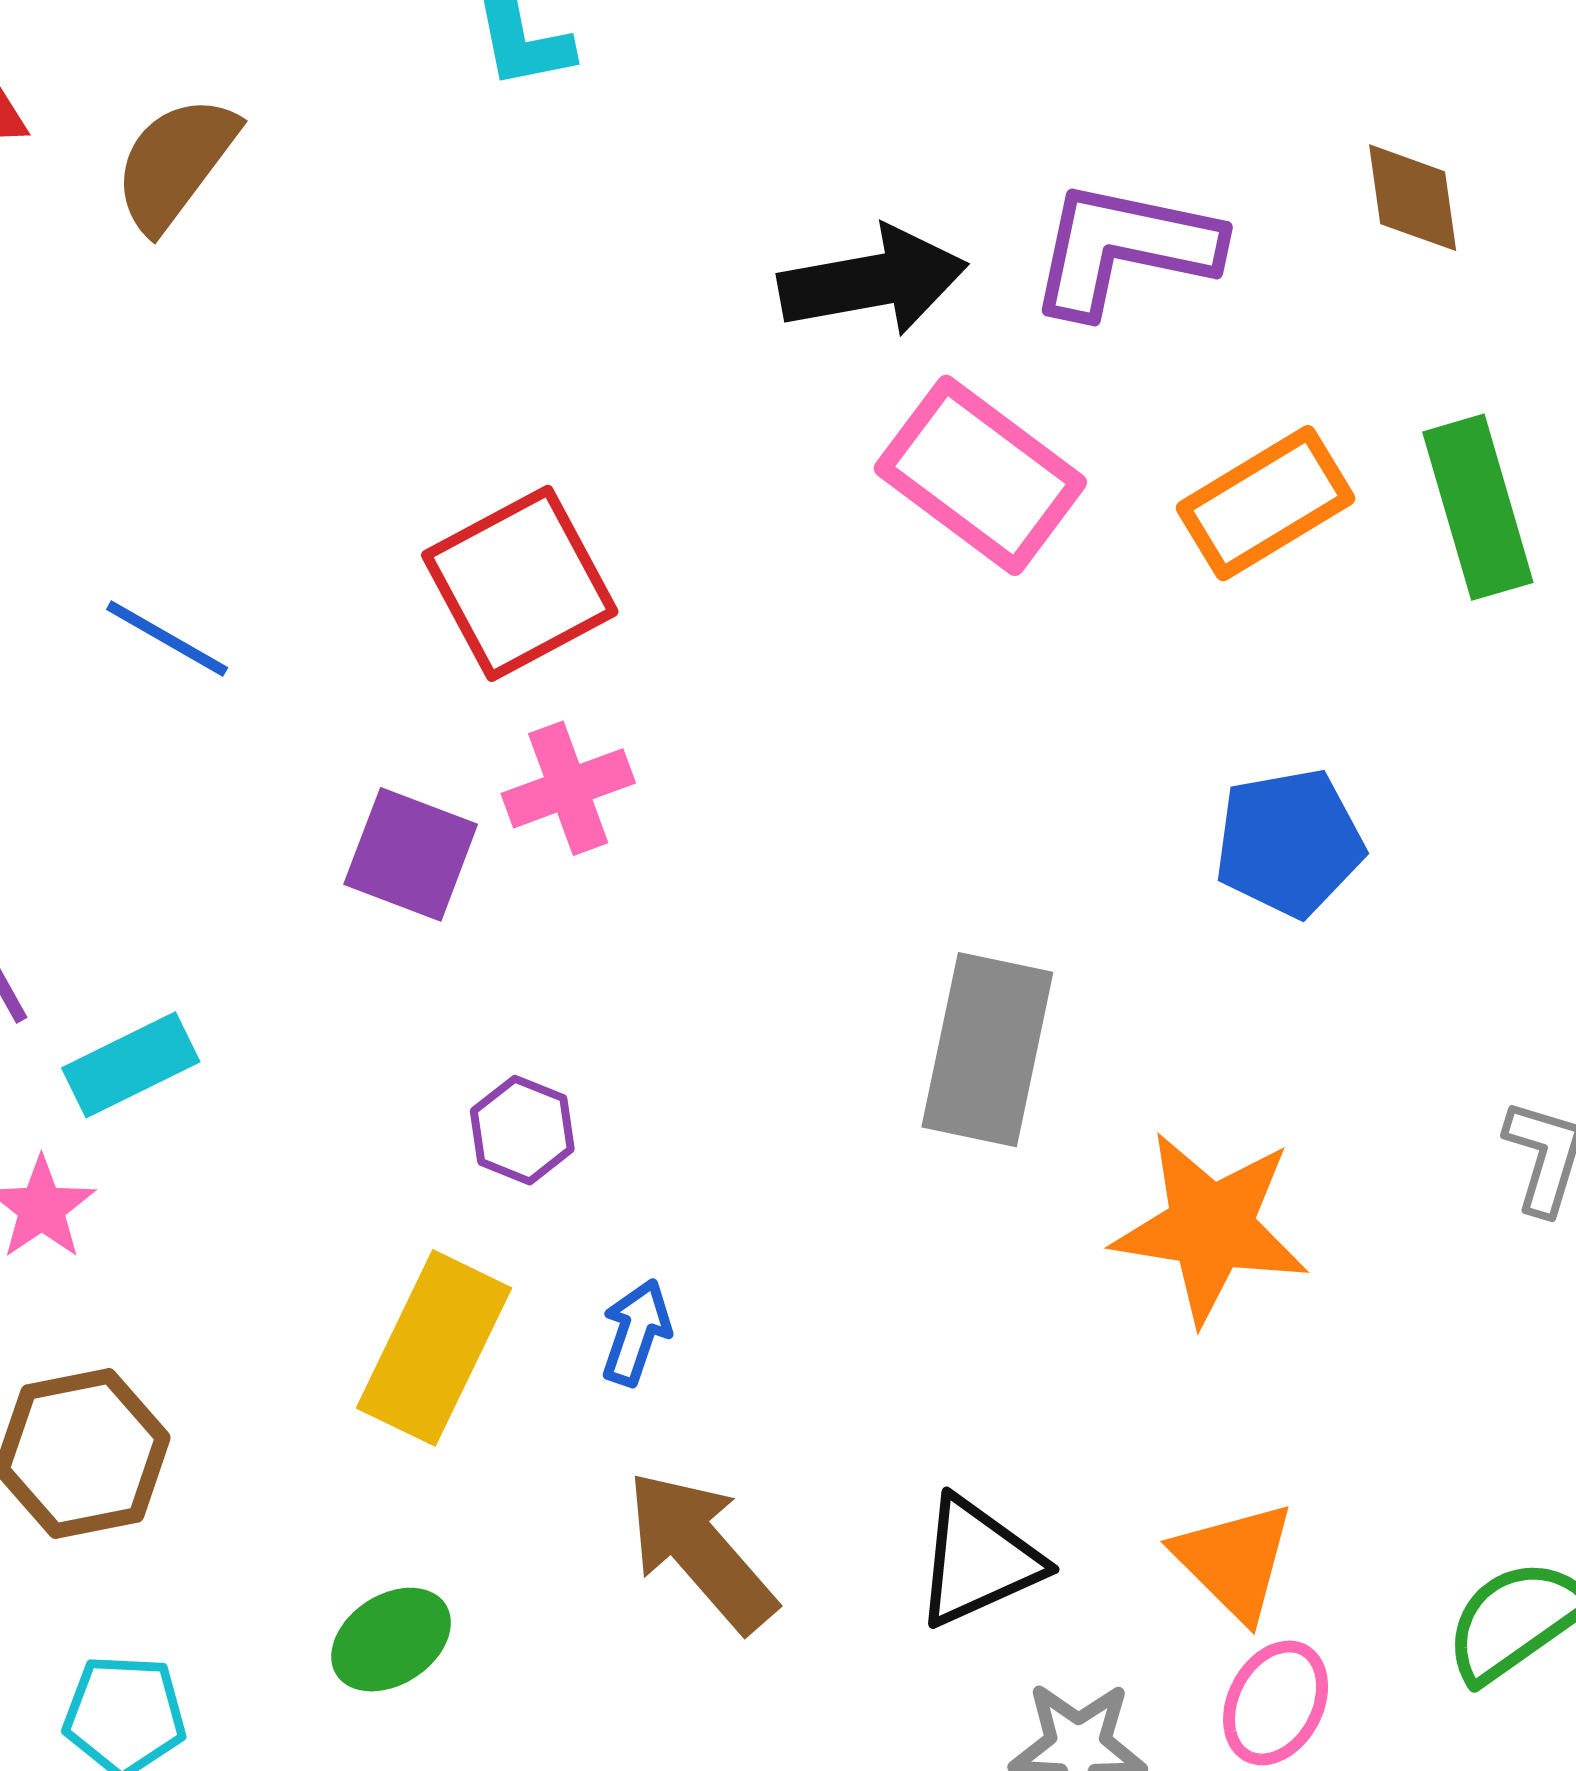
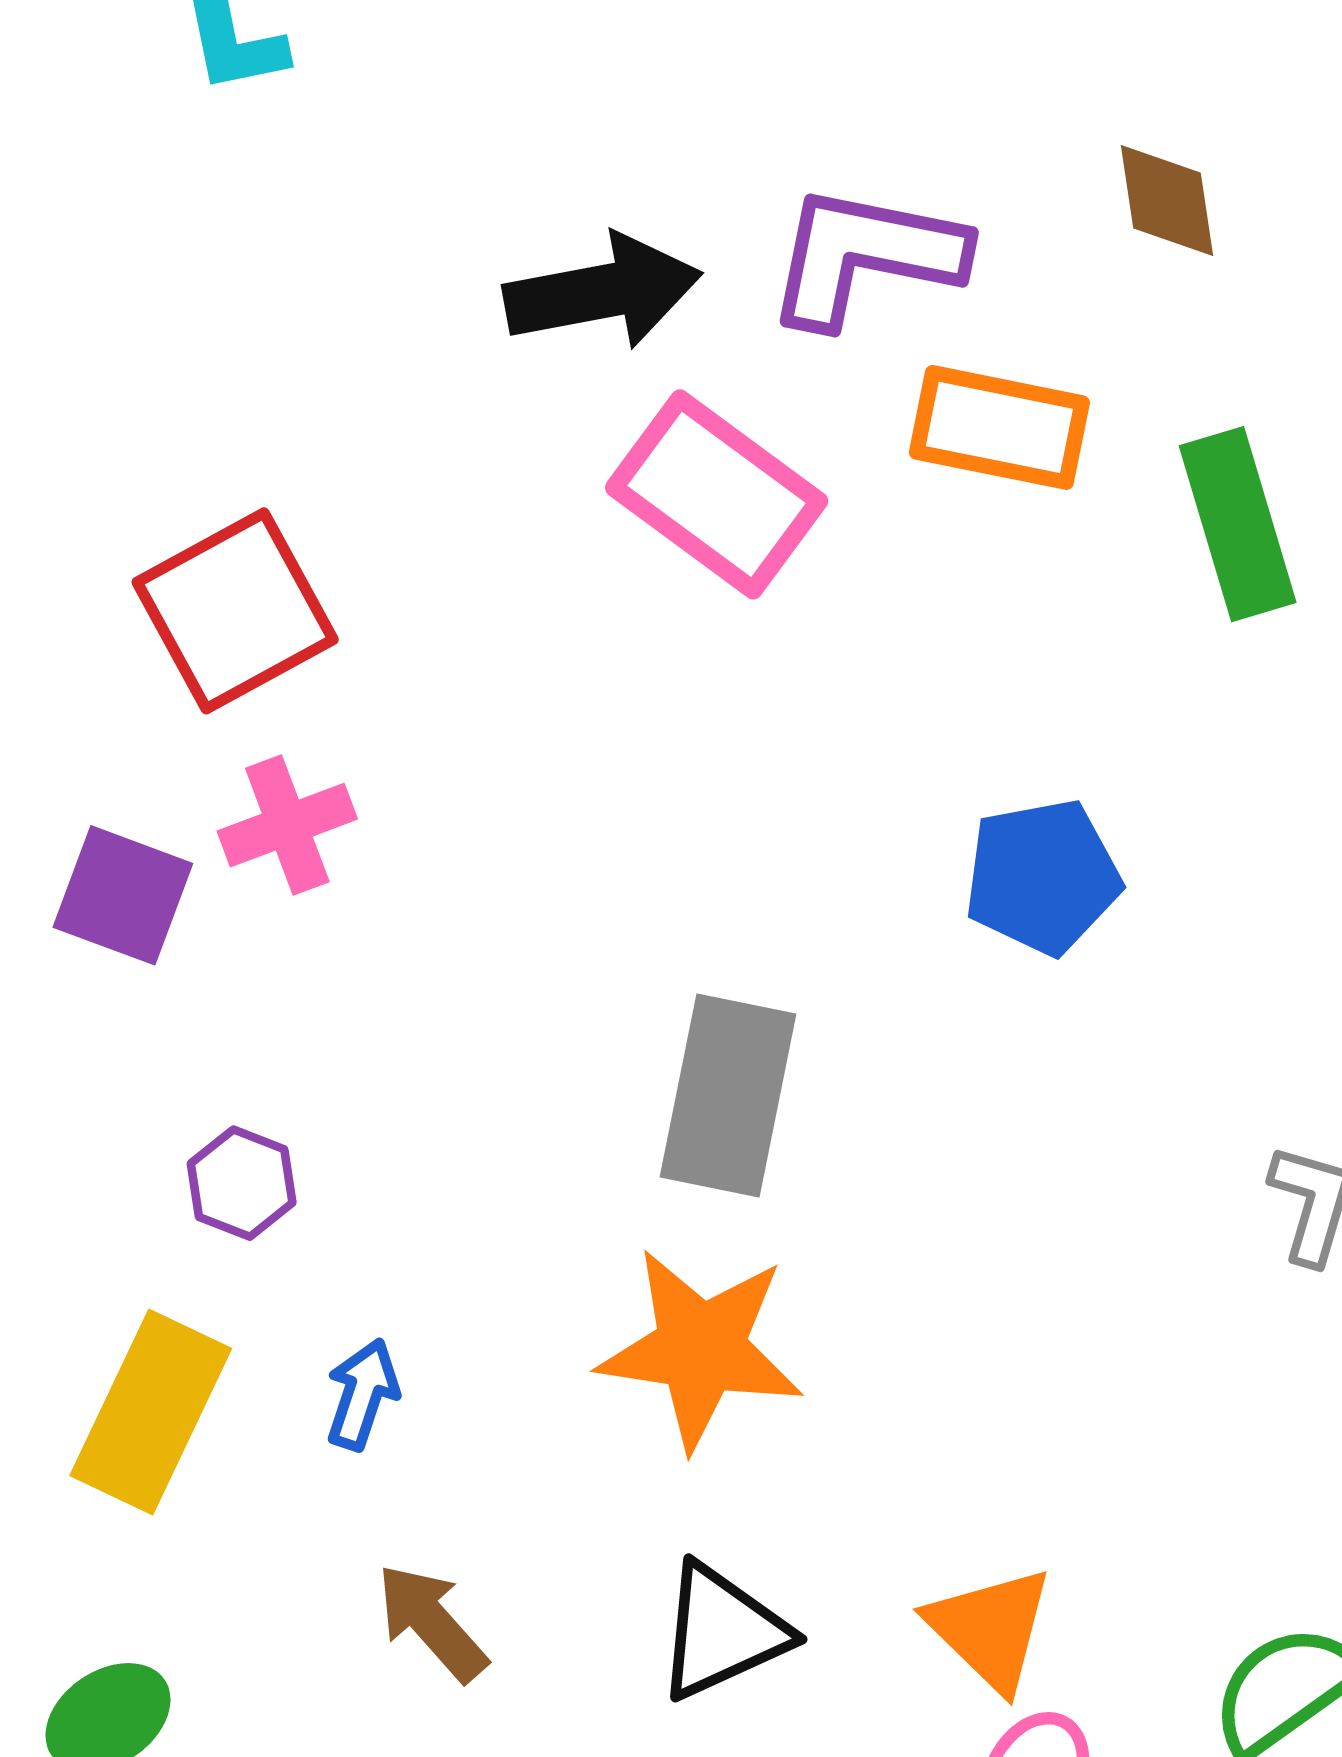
orange rectangle: (1266, 503) -> (999, 427), moved, turned 43
orange star: (1211, 1227) -> (701, 1349), moved
brown arrow: (701, 1551) -> (432, 1622), size x0.7

